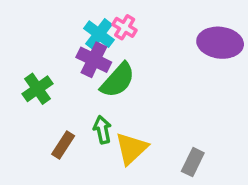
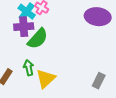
purple cross: (94, 60) -> (24, 27), turned -30
gray rectangle: (193, 162) -> (99, 81), moved

